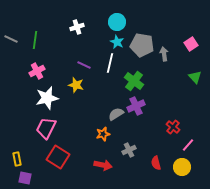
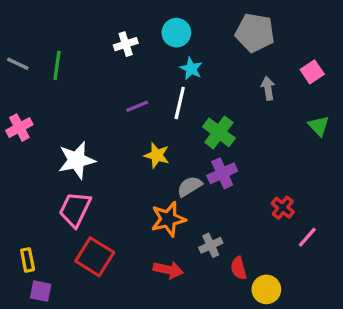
cyan circle: (117, 22) -> (176, 33), moved
gray pentagon: (142, 45) -> (255, 33), moved
purple line: (84, 65) -> (137, 106), turned -48
pink cross: (37, 71) -> (19, 128), moved
yellow star: (76, 85) -> (157, 155), moved
orange star: (103, 134) -> (168, 219), size x1.5
red semicircle: (156, 163) -> (239, 268), moved
yellow circle: (182, 167) -> (266, 289), moved

